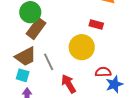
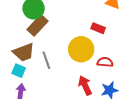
red semicircle: (103, 72) -> (105, 62), moved
red arrow: (69, 84) -> (85, 85), moved

